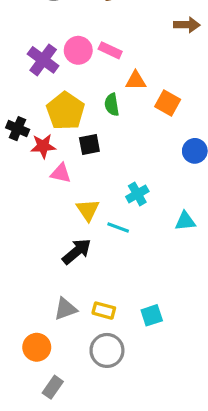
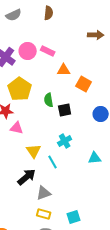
green semicircle: (112, 105) -> (49, 100), moved
black square: (89, 144) -> (65, 110), moved
cyan line: (118, 228) -> (53, 162), turned 40
gray triangle: (65, 309) -> (44, 193), moved

